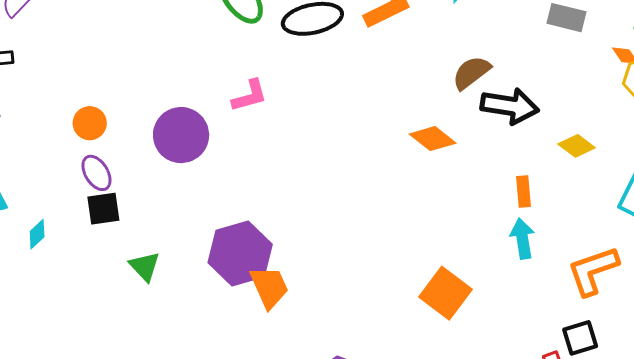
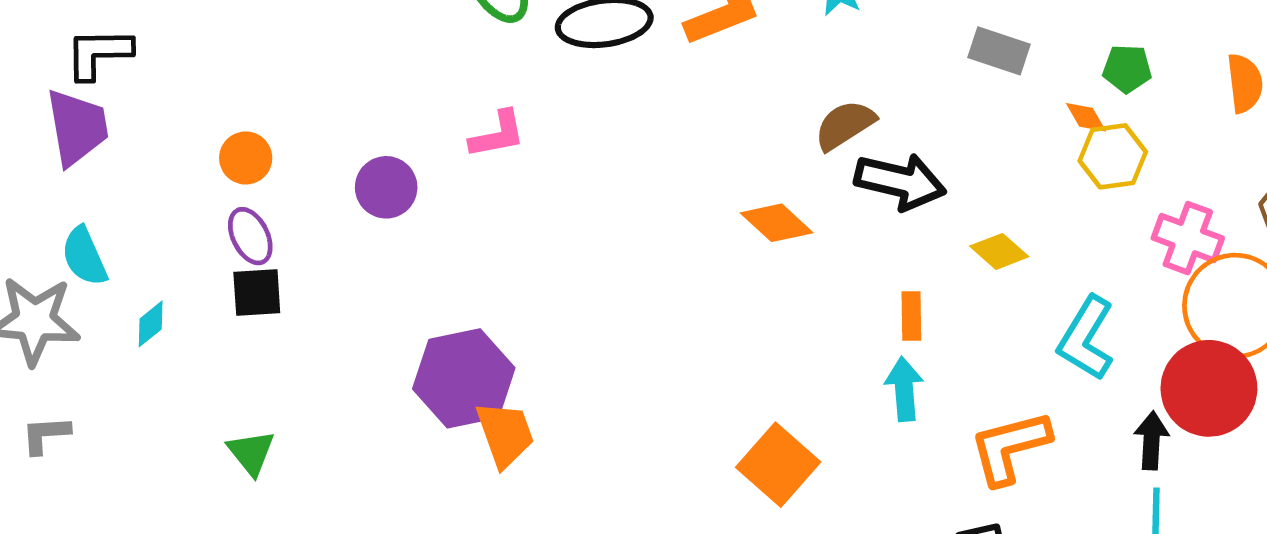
purple circle: (181, 135) -> (386, 187), size x0.7
green triangle: (145, 266) -> (251, 453), moved

